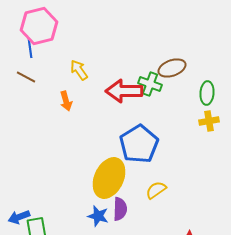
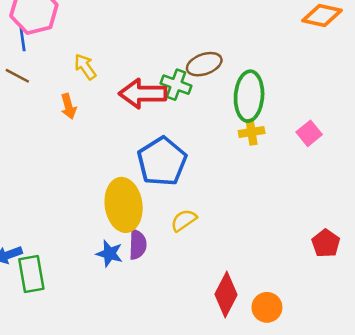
green ellipse: (207, 93) -> (249, 96), size x1.6
yellow ellipse: (109, 178) -> (124, 205), turned -33

